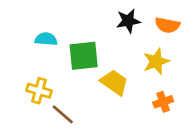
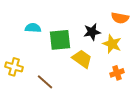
black star: (128, 21) -> (92, 32), moved
yellow star: (156, 61) -> (112, 44), turned -30
yellow cross: (39, 91) -> (14, 67), moved

